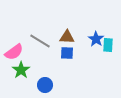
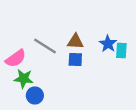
green star: (21, 70) -> (24, 79), turned -30
blue circle: (45, 85) -> (35, 95), moved

